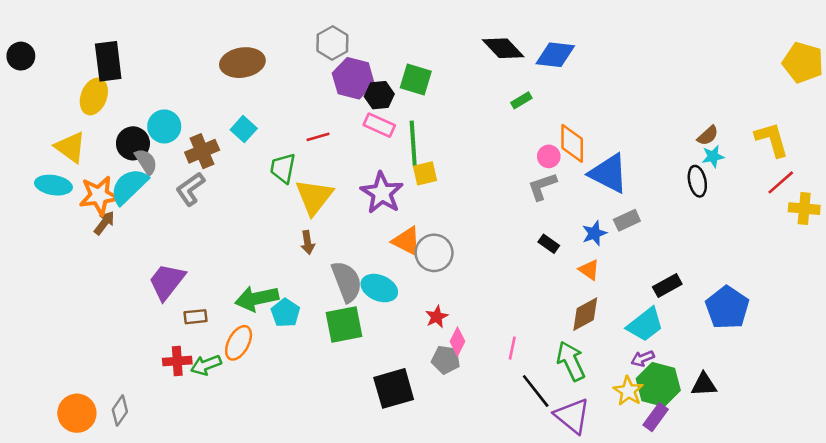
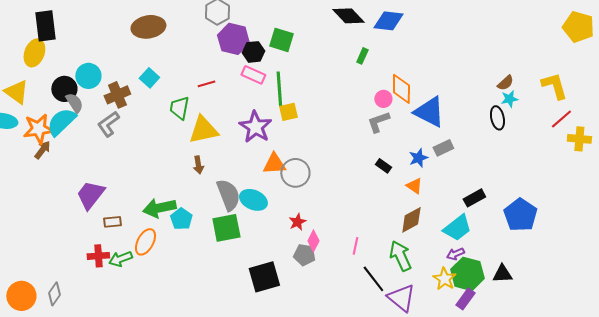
green rectangle: (521, 100) -> (362, 56), turned -35
yellow triangle: (314, 197) -> (203, 130), turned 40
orange triangle: (407, 241) -> (274, 164), turned -30

